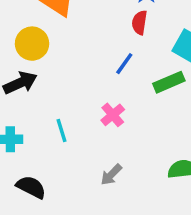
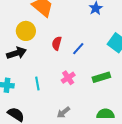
red semicircle: (140, 23) -> (57, 43), moved
green rectangle: (169, 82) -> (101, 77), moved

